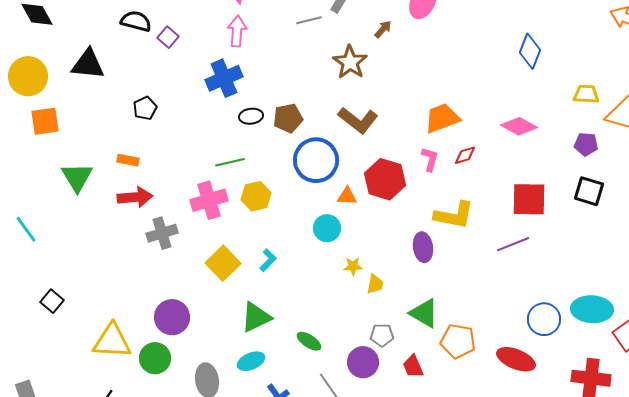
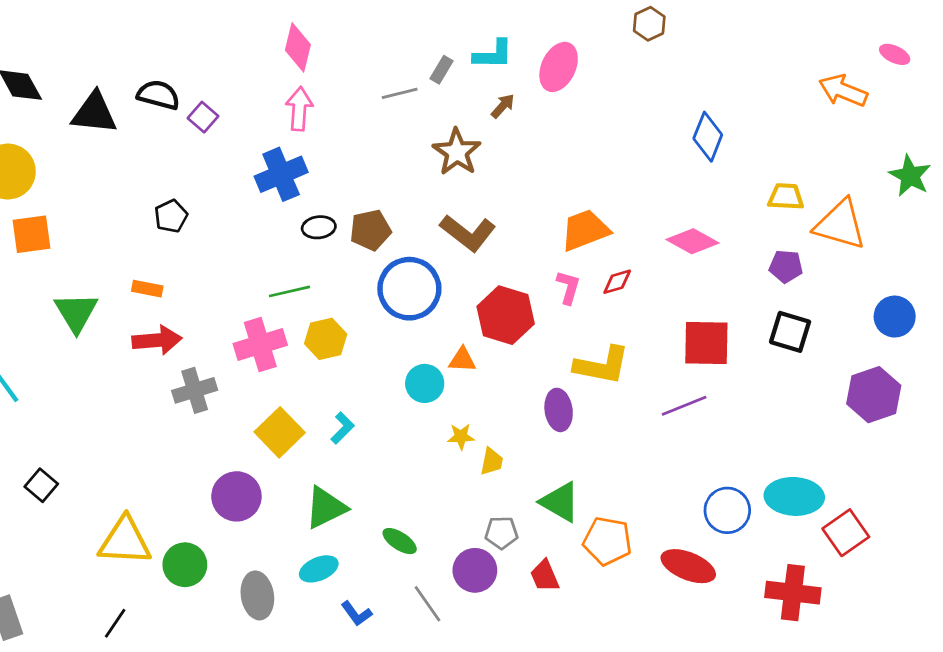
black triangle: (88, 64) -> (94, 113), moved
orange triangle: (347, 196) -> (462, 360), moved
purple circle: (172, 317) -> (236, 496), moved

